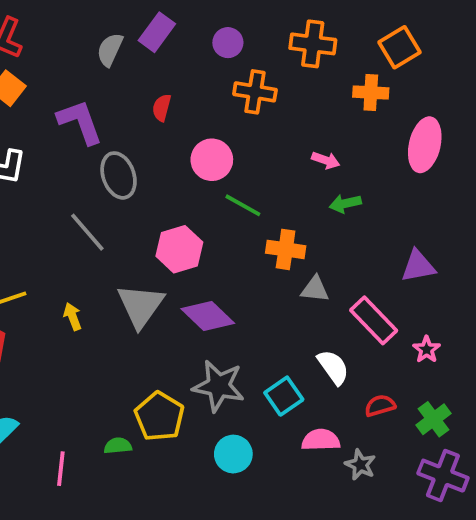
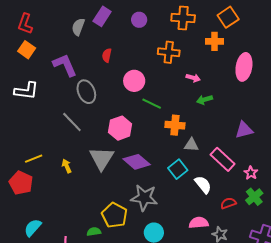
orange cross: (255, 92) -> (169, 52), moved
cyan square: (284, 396) -> (178, 169), moved
green cross: (434, 419) -> (254, 197), moved

